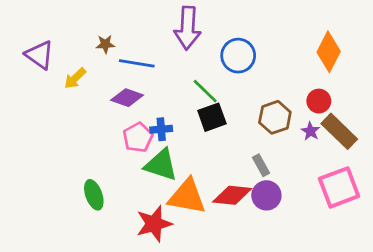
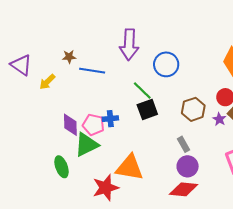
purple diamond: (127, 98) -> (70, 125), moved, turned 70
pink pentagon: (138, 137) -> (93, 125), turned -30
green triangle: (161, 165) -> (86, 145), moved, turned -44
red diamond: (232, 195) -> (184, 189), moved

